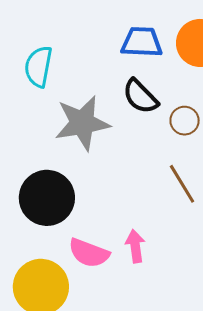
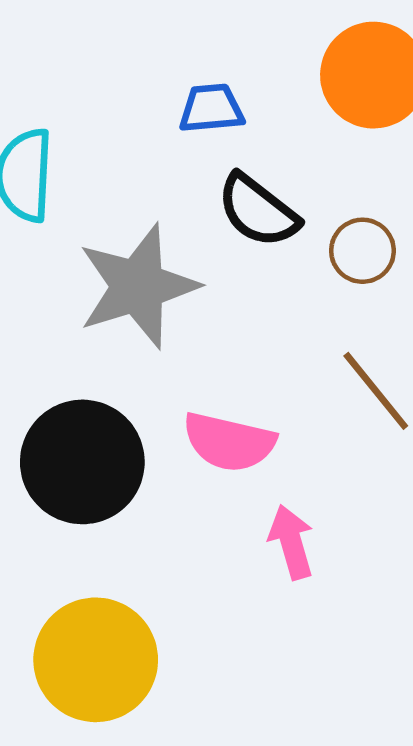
blue trapezoid: (142, 42) -> (211, 108), moved, size x0.7
pink semicircle: (89, 253) -> (229, 442), moved

